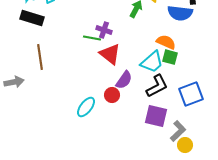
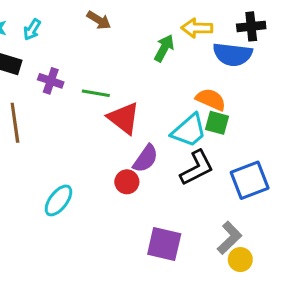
purple cross: (104, 30) -> (51, 81), moved
cyan ellipse: (86, 107) -> (58, 200), moved
purple square: (156, 116) -> (164, 244), moved

